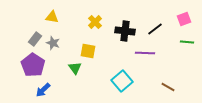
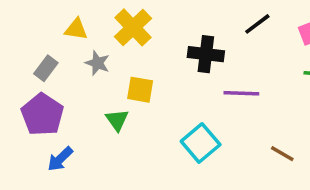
yellow cross: (95, 22) -> (133, 27), moved, size x1.5
black line: (155, 29) -> (257, 24), moved
gray star: (53, 43) -> (97, 63), moved

